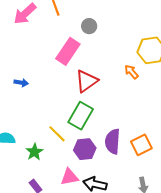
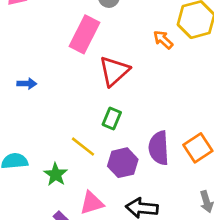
orange arrow: (131, 72) -> (163, 40), moved
green rectangle: (81, 116) -> (112, 118), size x0.6
pink triangle: (69, 177) -> (92, 203), moved

